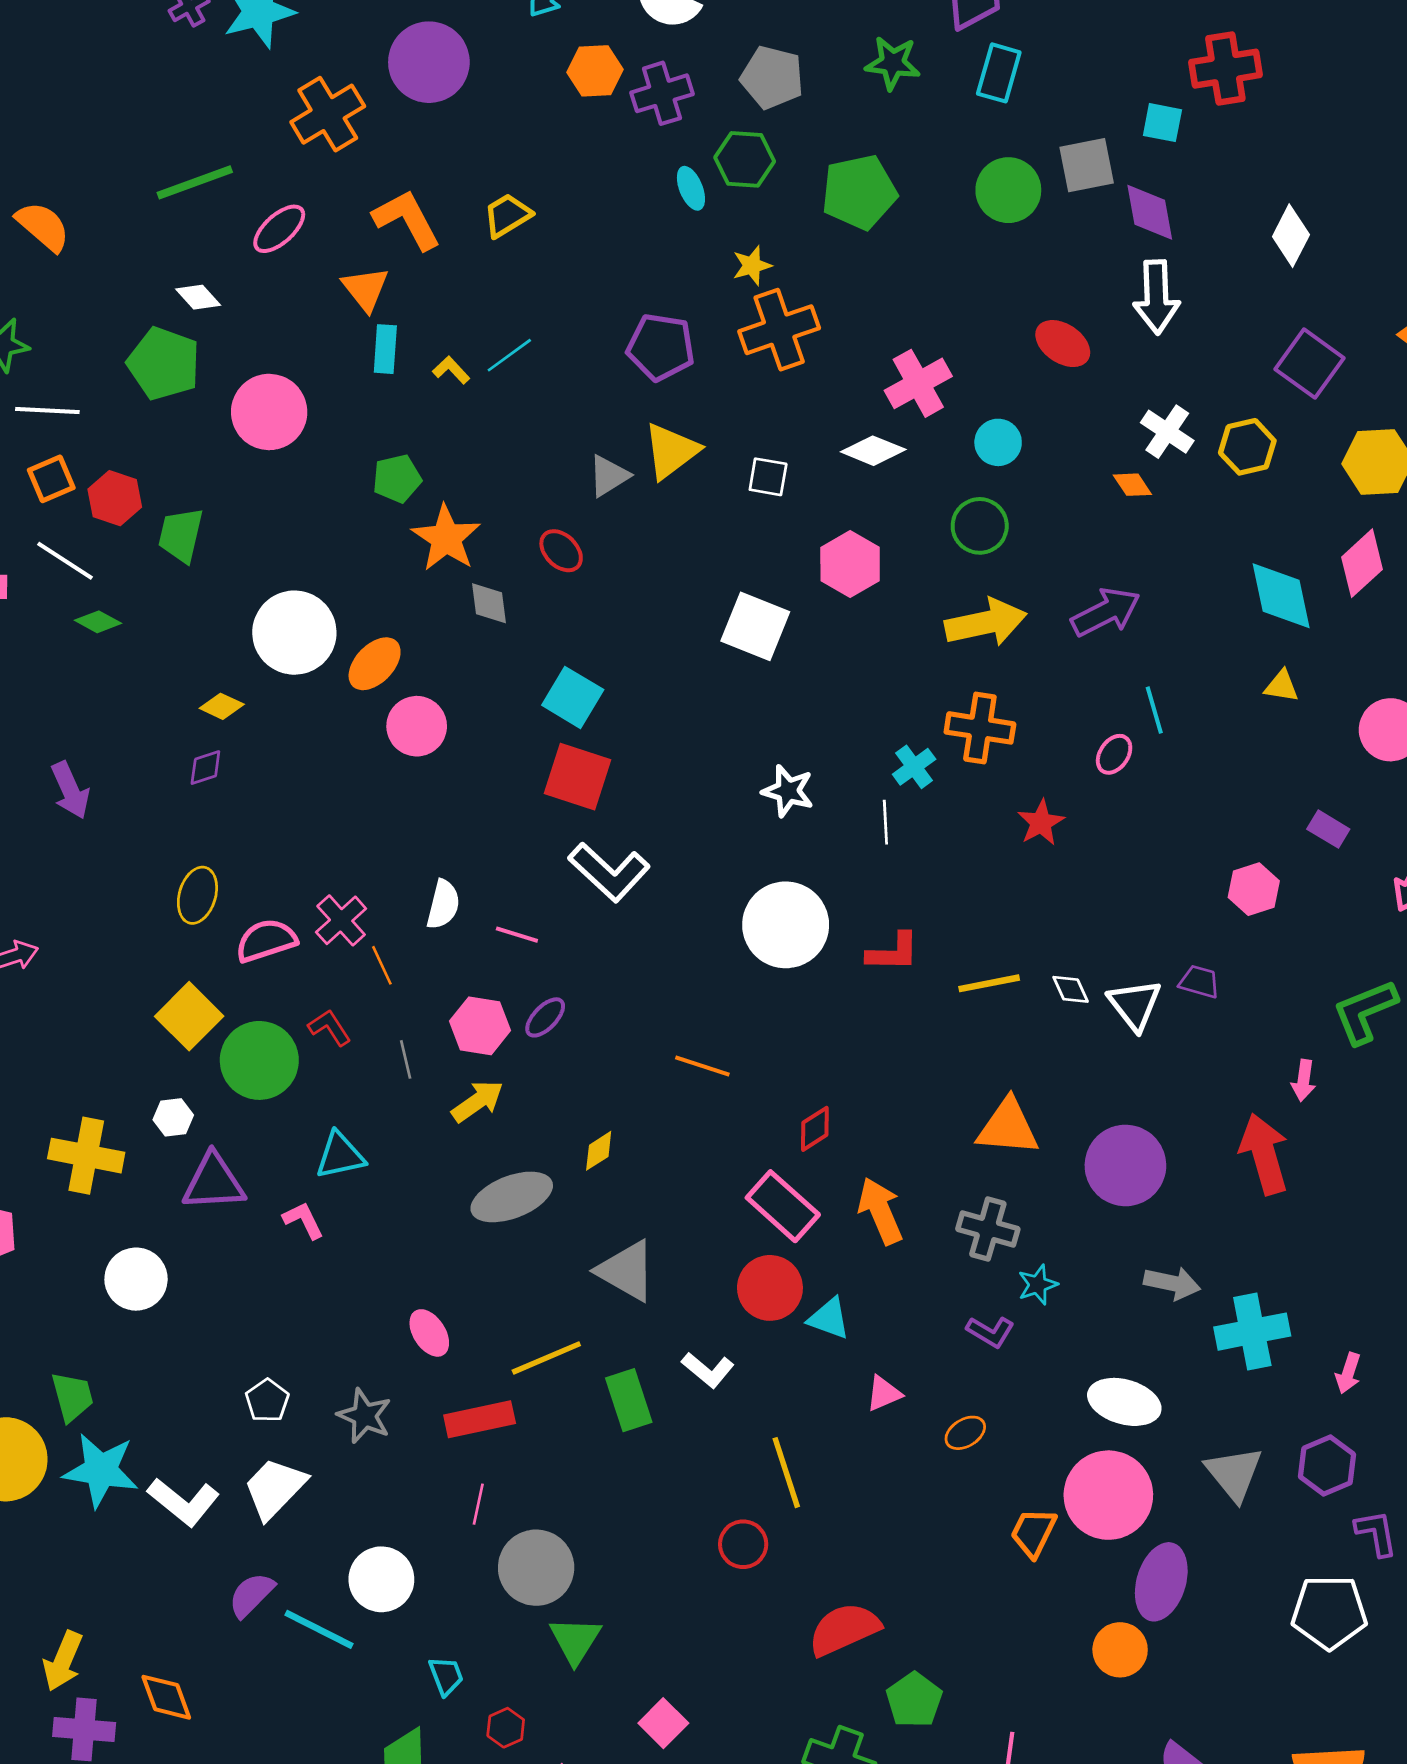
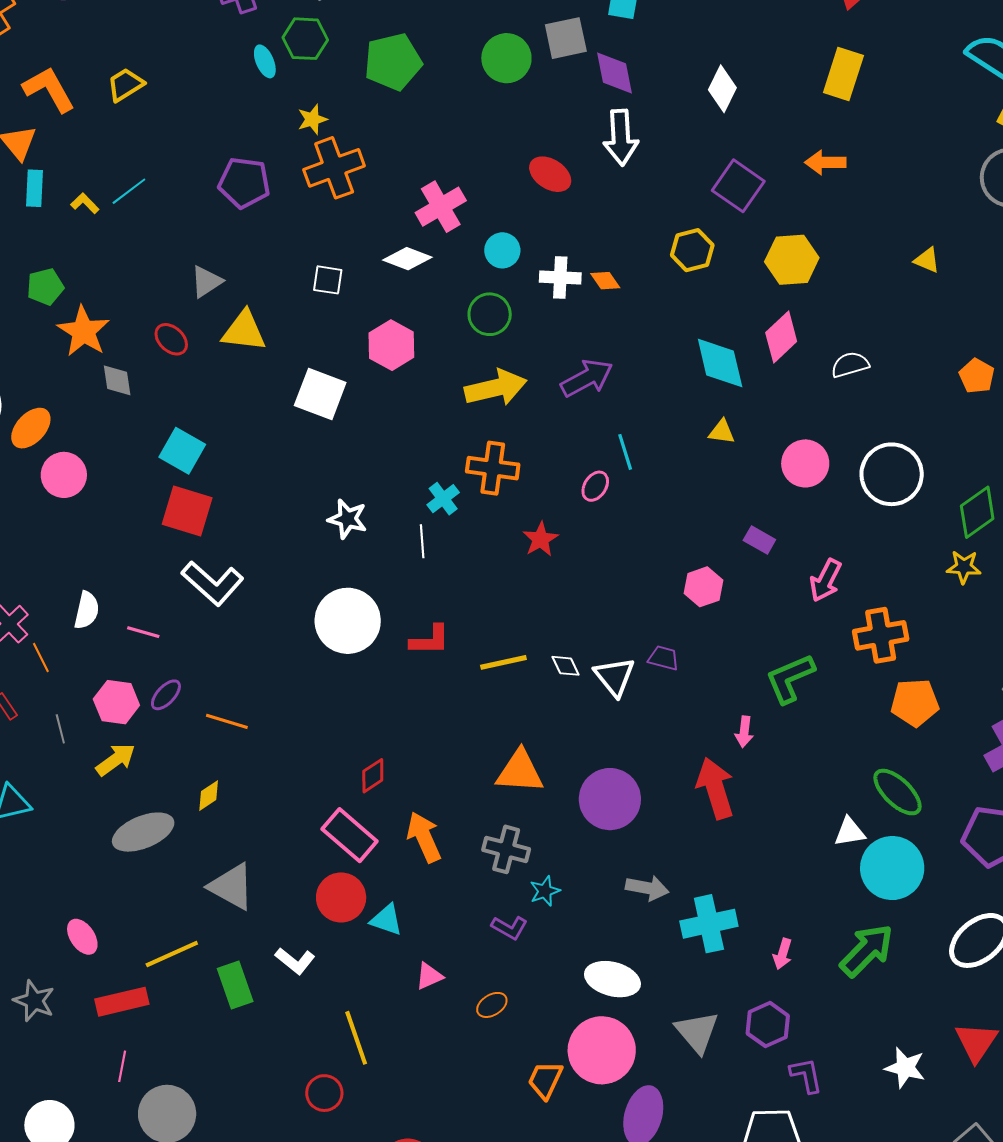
white cross: (1167, 432) -> (560, 277), moved, turned -30
yellow triangle: (671, 451) -> (244, 331), moved, turned 45
orange line: (702, 1066) -> (227, 721), moved

